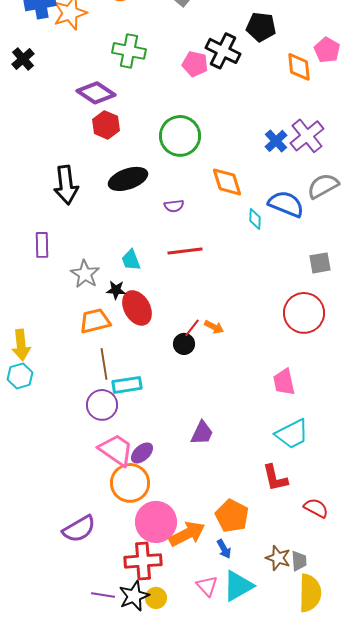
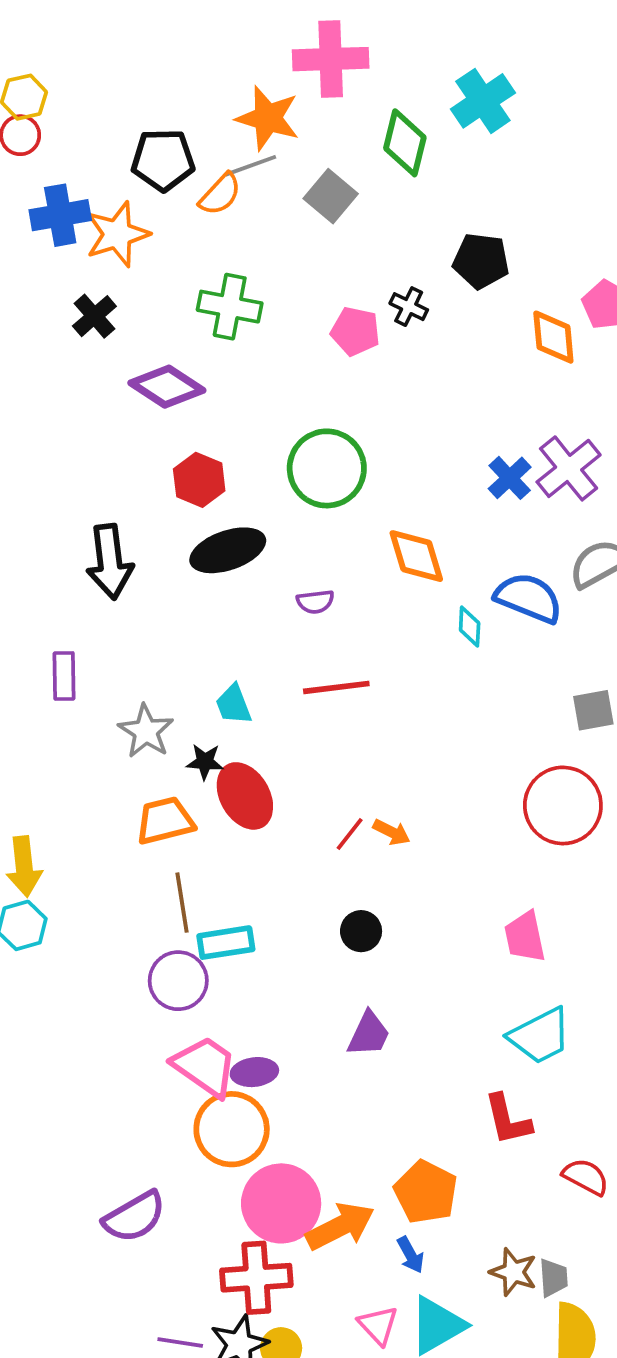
black cross: (223, 51) -> (409, 307), size x0.6
black cross: (23, 59) -> (94, 316), moved
red hexagon: (106, 125) -> (199, 480), moved
black circle: (184, 344) -> (361, 931), moved
purple ellipse: (142, 453) -> (254, 1072), turned 35

